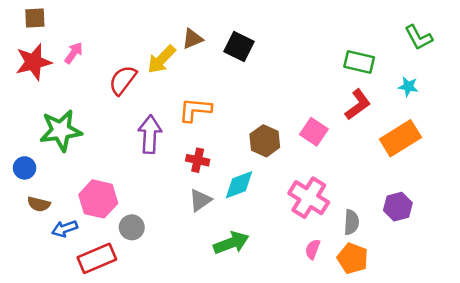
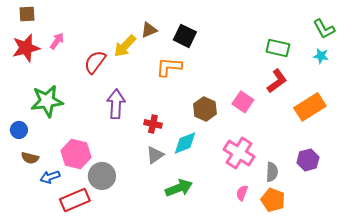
cyan star: (408, 87) -> (321, 56), moved
orange L-shape: (195, 110) -> (169, 67), moved
gray circle: (132, 227) -> (102, 176), size x1.4

